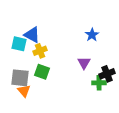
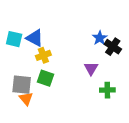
cyan square: (19, 44) -> (14, 39), moved
black cross: (107, 74) -> (113, 47), moved, turned -35

